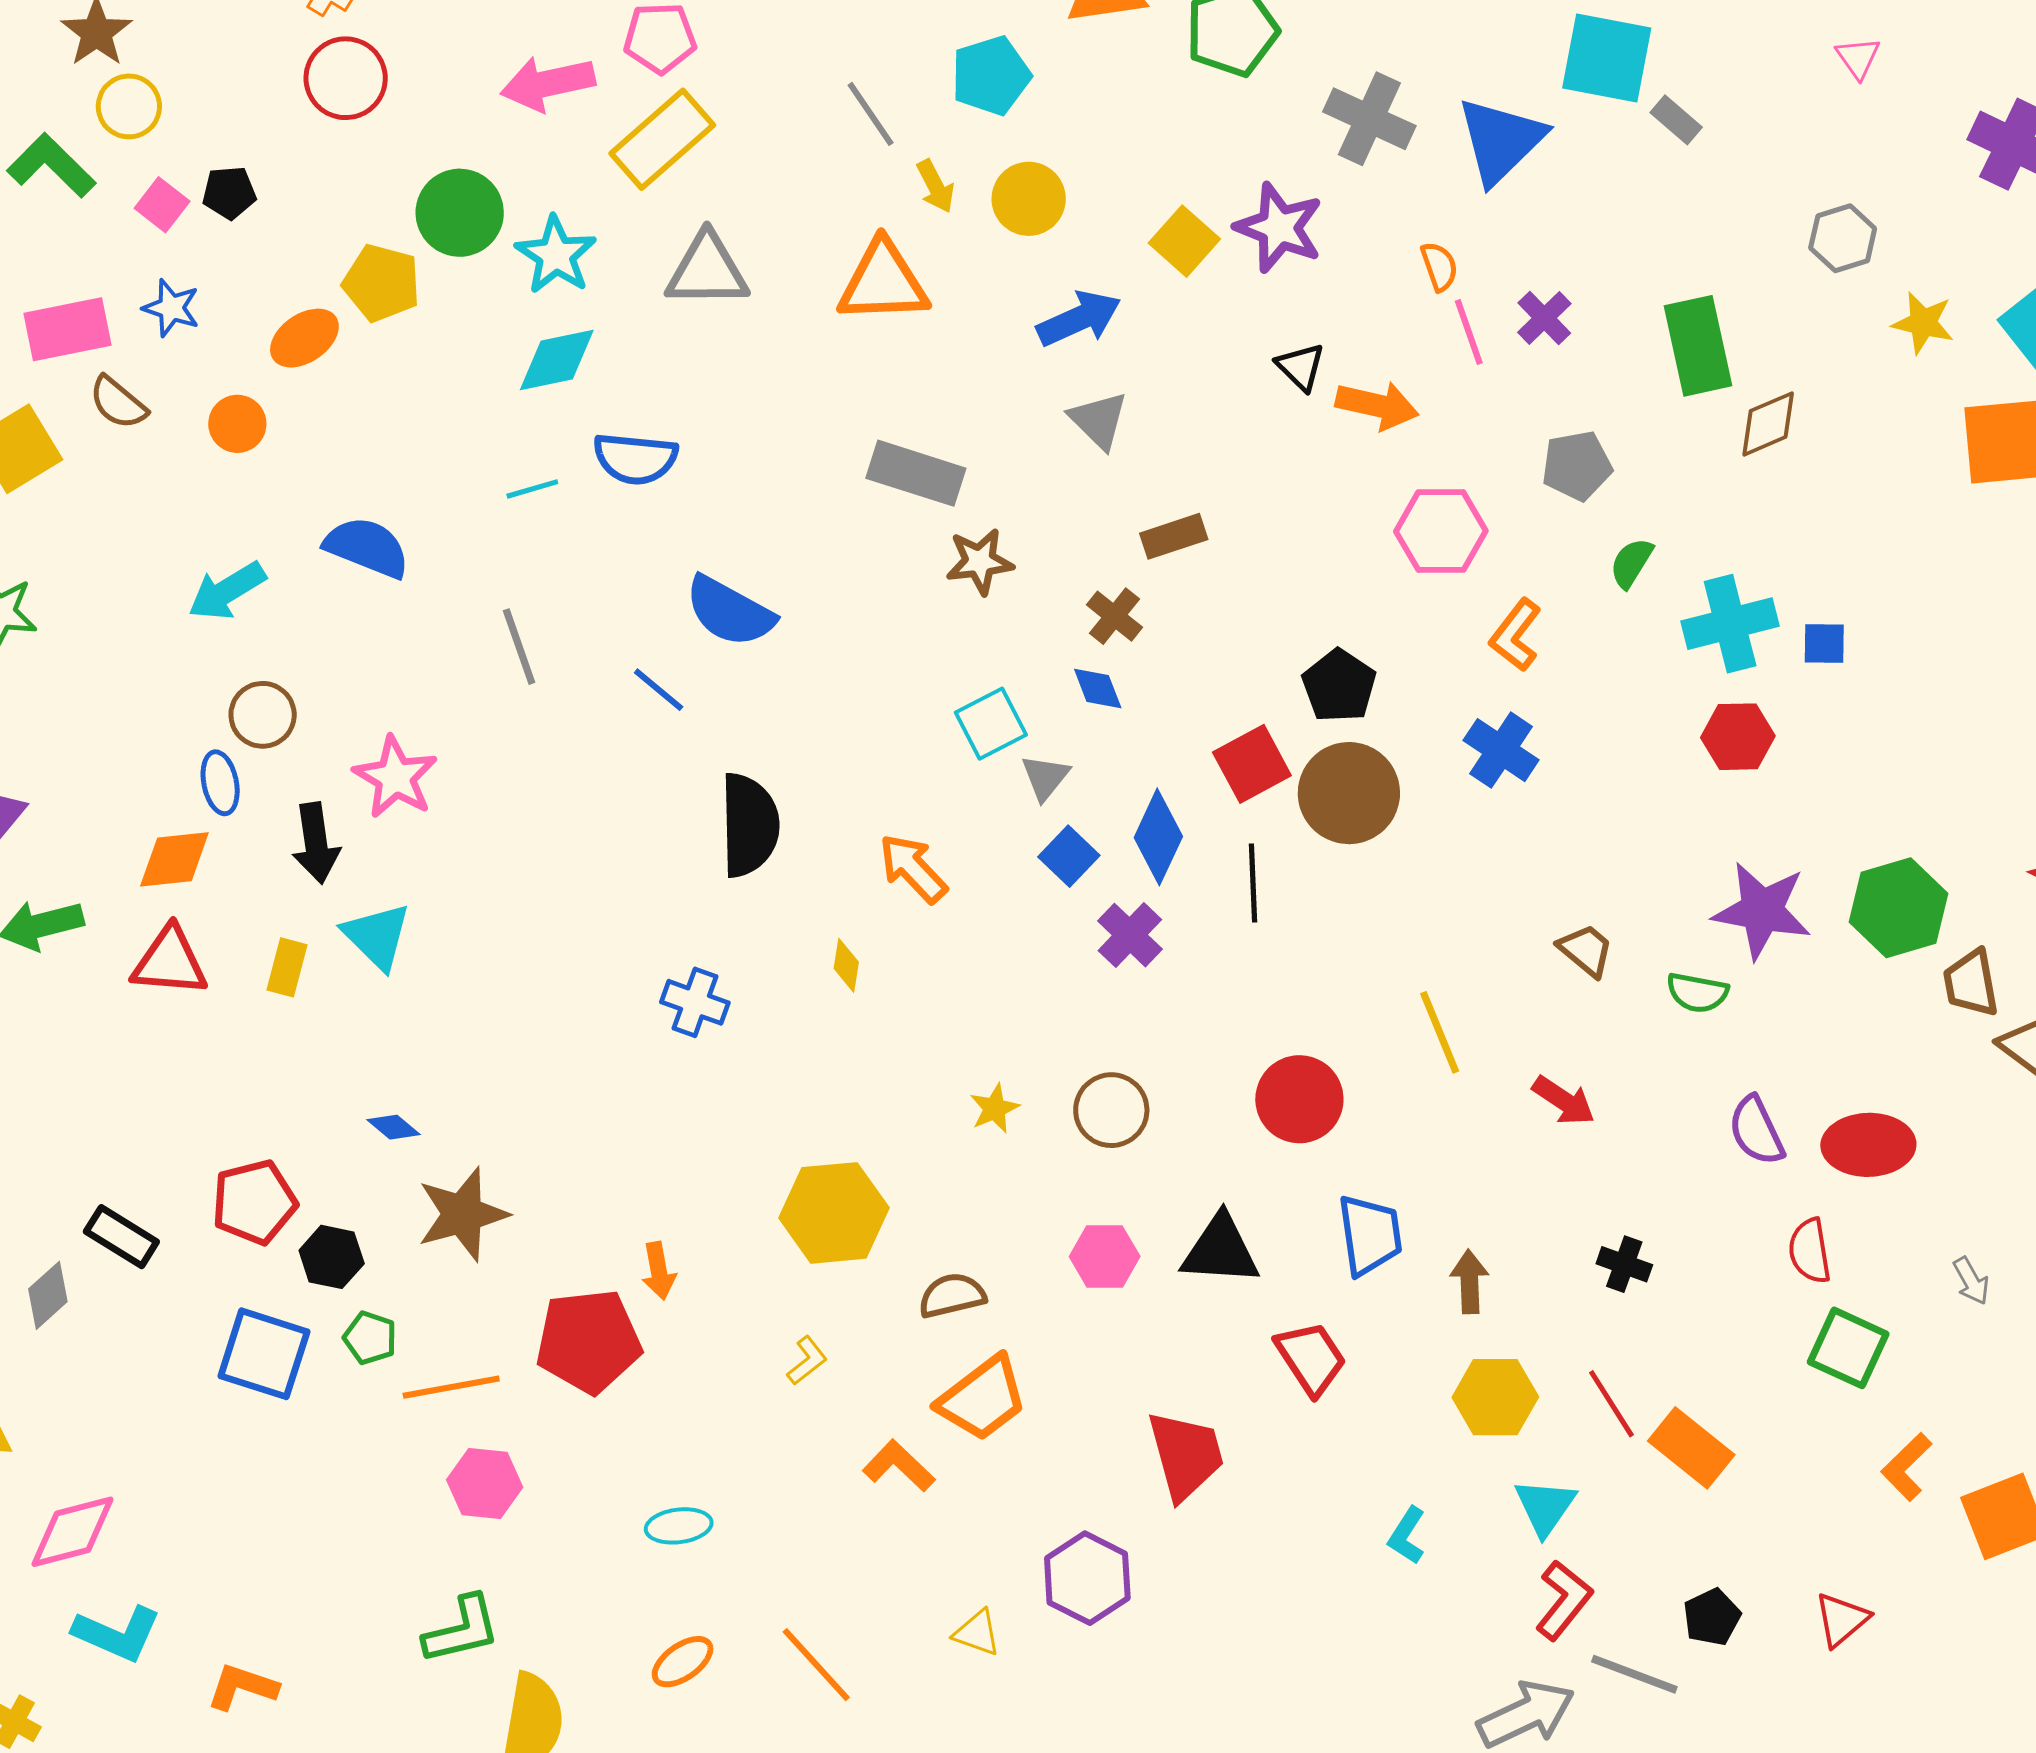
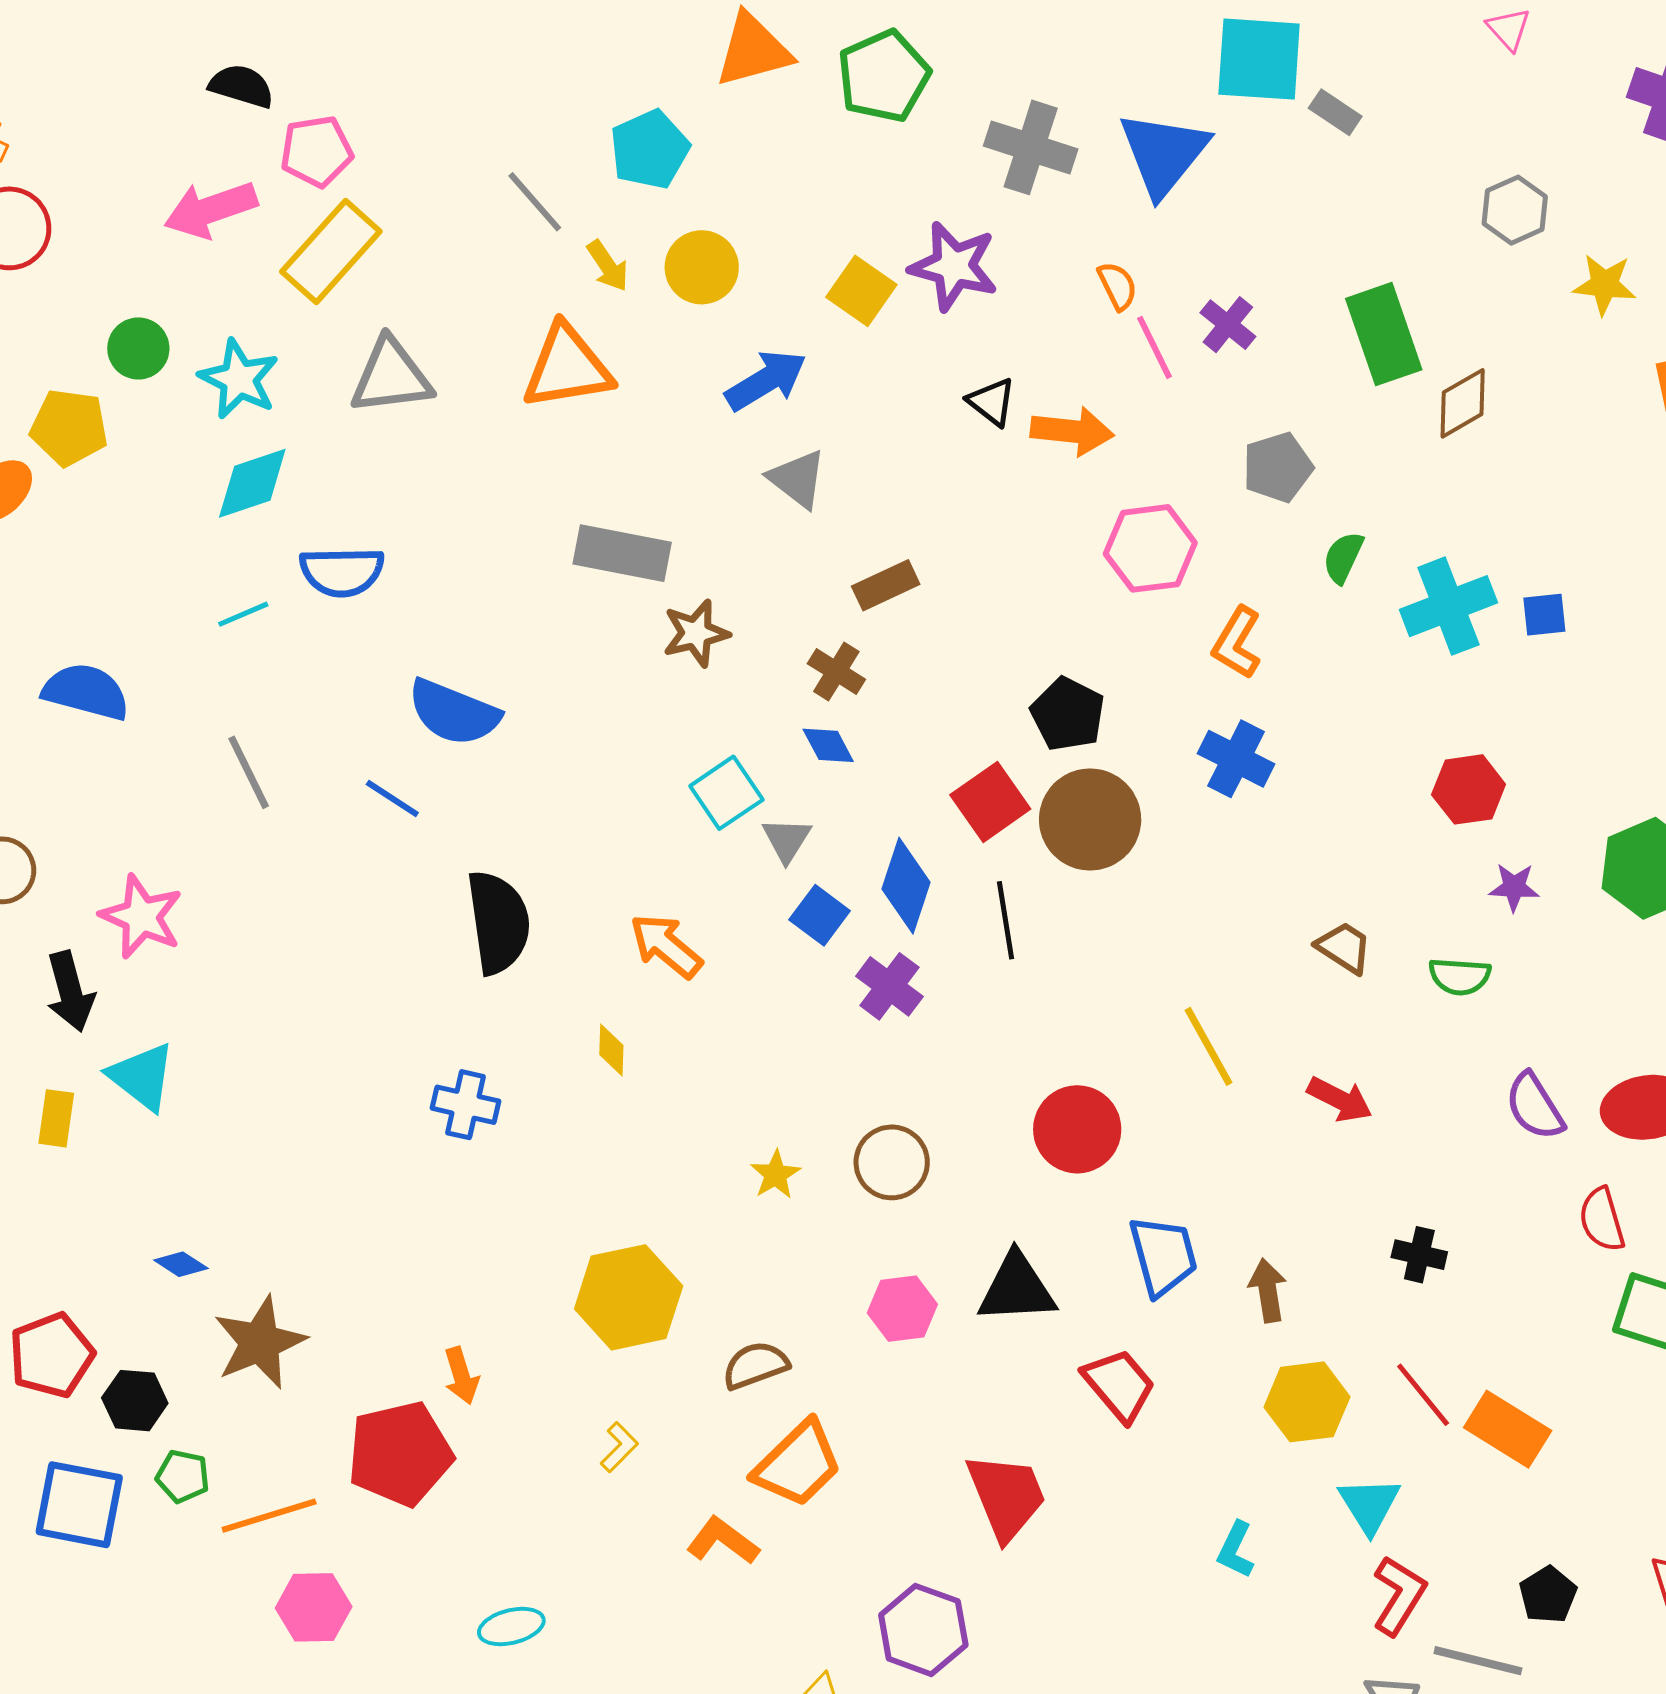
green circle: (460, 213) -> (138, 348), size x0.7
red hexagon: (1738, 737) -> (1469, 789), moved
purple star: (1762, 910) -> (1514, 887), size x0.5

